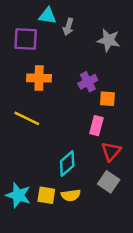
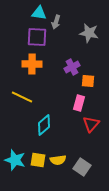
purple square: (26, 39) -> (37, 37), moved
cyan diamond: (67, 163) -> (44, 125), moved
gray square: (109, 182) -> (82, 167), moved

